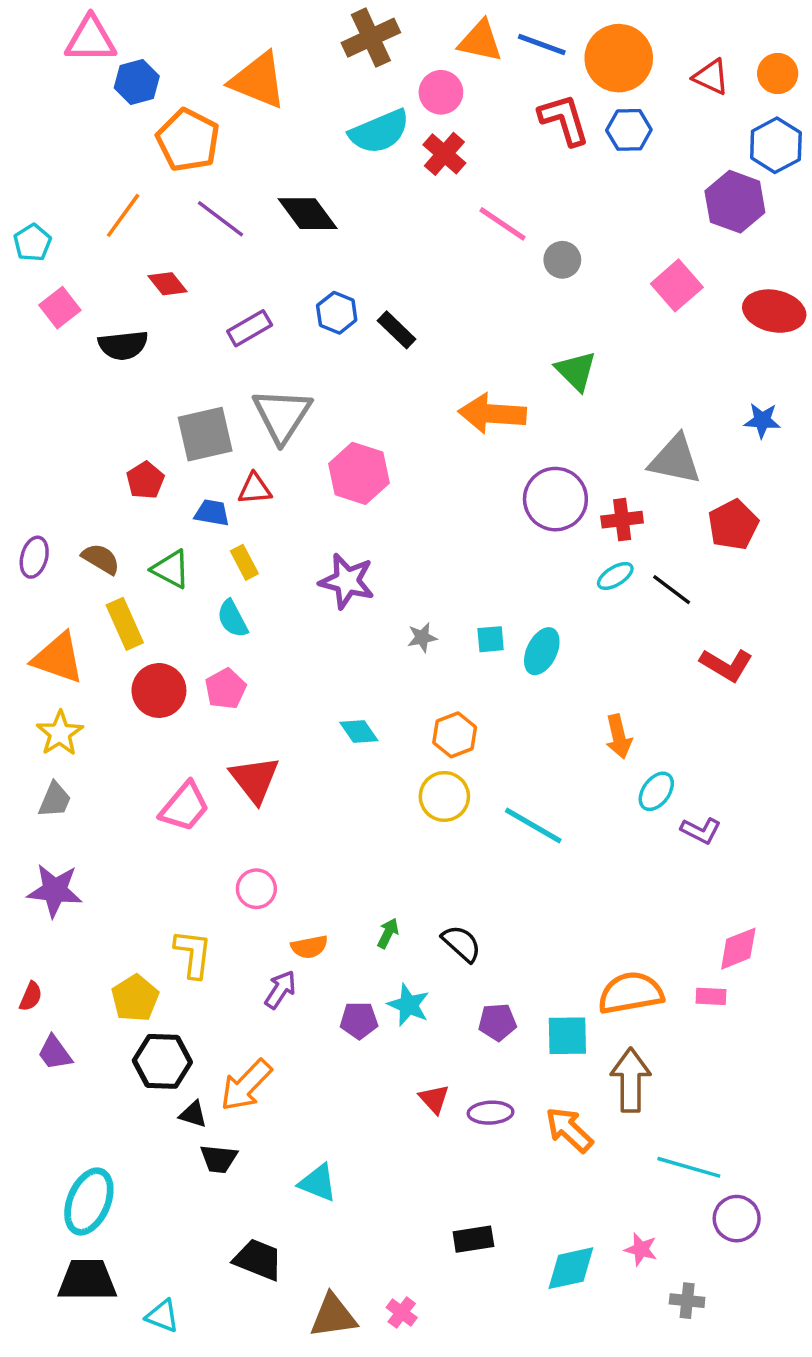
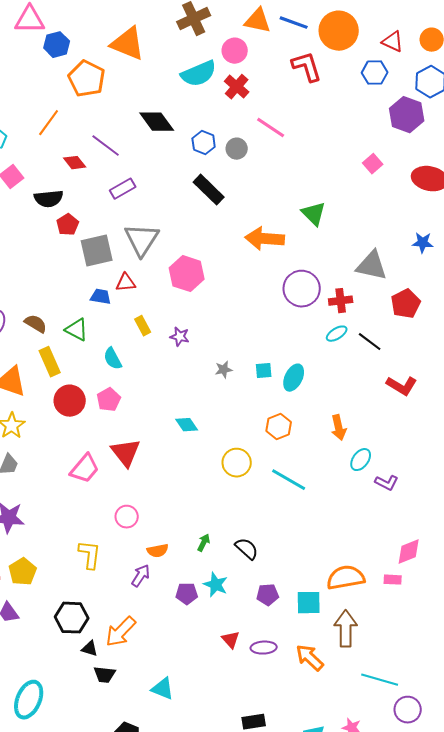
blue hexagon: (629, 130) -> (375, 73), moved
purple line: (220, 219) -> (106, 146), moved
gray circle: (562, 260) -> (237, 149), moved
pink square: (677, 285) -> (373, 164), size x0.7
blue hexagon: (337, 313) -> (204, 143), moved
black rectangle: (397, 330) -> (209, 190), size x1.4
red pentagon: (145, 480) -> (68, 225), moved
yellow rectangle: (244, 562) -> (143, 326), moved
purple star: (347, 581) -> (180, 337), size x0.6
orange hexagon: (455, 735) -> (279, 427), moved
yellow pentagon: (135, 998) -> (23, 572), moved

